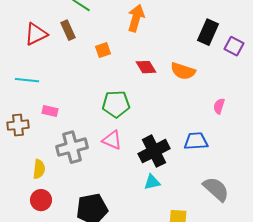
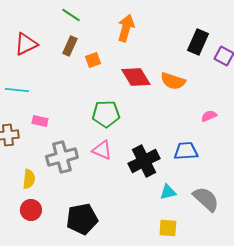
brown rectangle: (68, 30) -> (70, 46), moved, turned 48
red diamond: (146, 67) -> (136, 77), size x1.4
pink semicircle: (219, 106) -> (209, 116), turned 49
cyan triangle: (152, 182) -> (168, 192), moved

